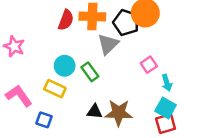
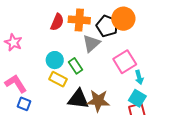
pink square: (149, 65) -> (125, 62), size x1.6
yellow rectangle: (55, 89) -> (58, 79), moved
black triangle: (95, 112) -> (78, 99), size x1.6
blue square: (44, 120) -> (24, 104), moved

